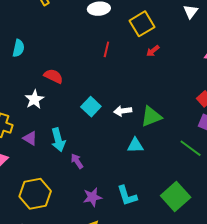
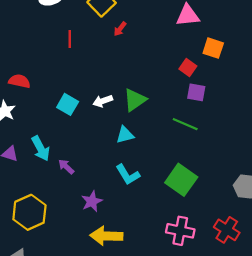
cyan L-shape: (127, 196) -> (128, 175), moved

